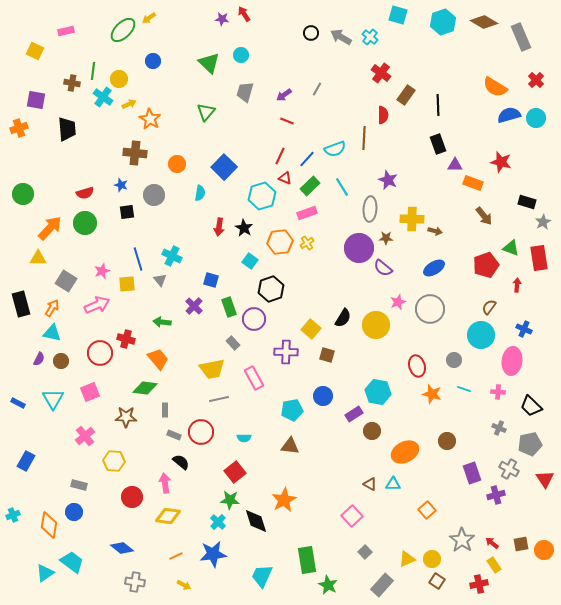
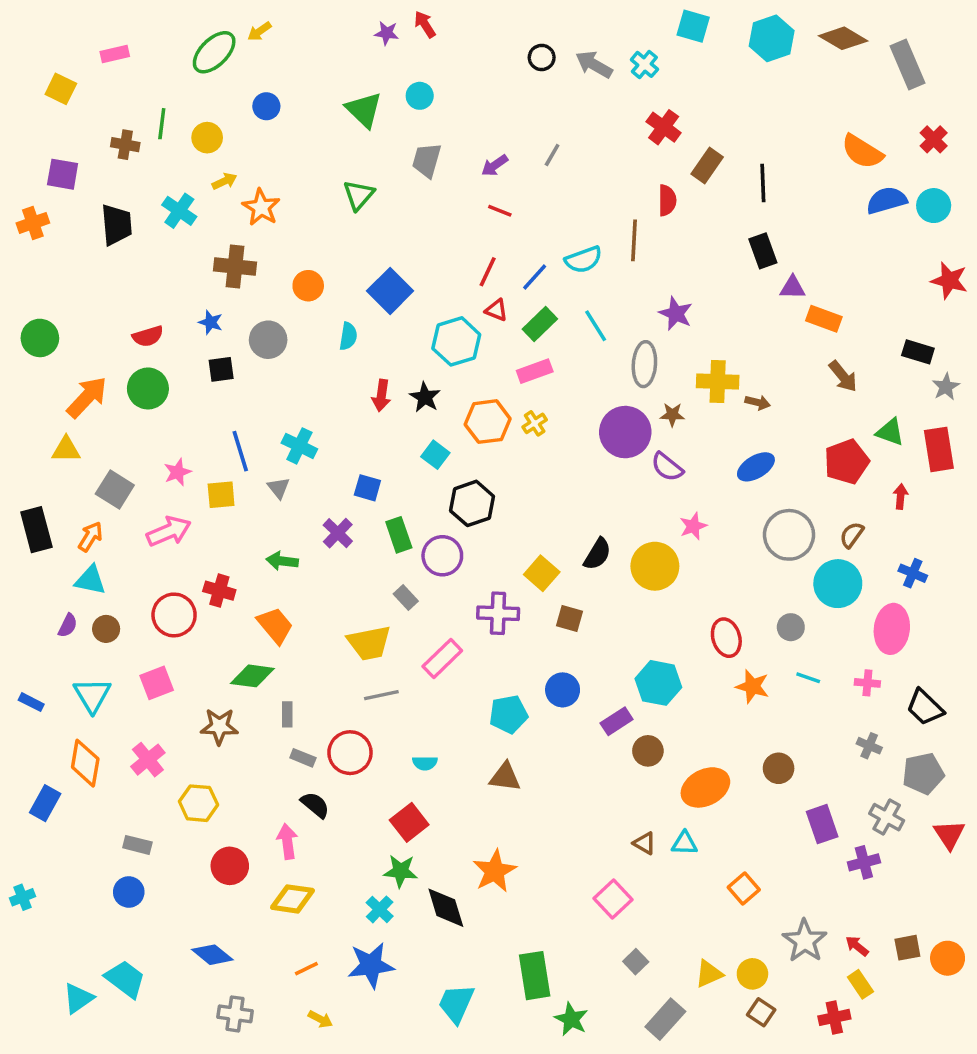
cyan cross: (103, 97) -> (179, 211), moved
red star: (501, 162) -> (949, 280), moved
gray circle: (430, 309) -> (789, 535), moved
pink rectangle: (254, 378) -> (442, 659), turned 75
orange diamond: (49, 525) -> (85, 763), moved

